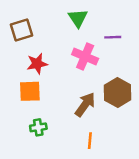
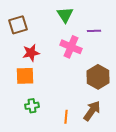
brown arrow: (85, 105) -> (92, 111), moved
orange line: (90, 141) -> (66, 117), moved

